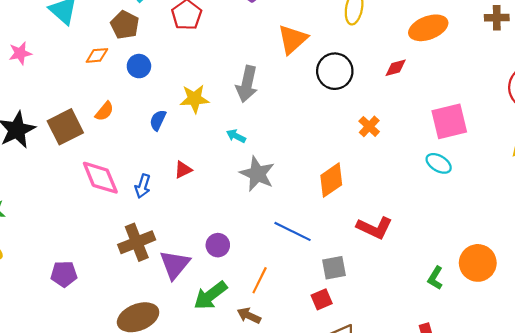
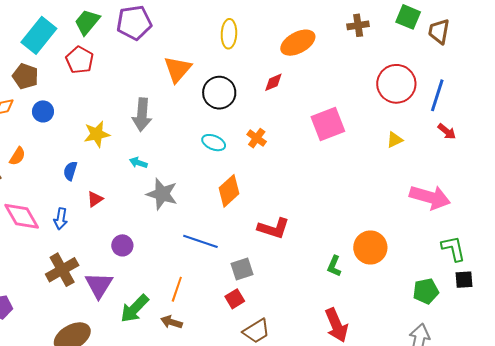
blue semicircle: (158, 120) -> (70, 171), moved
cyan ellipse: (439, 163) -> (214, 143), moved
purple circle: (218, 245) -> (122, 245), moved

